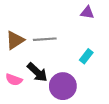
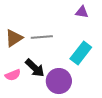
cyan rectangle: (86, 56) -> (81, 53), size x1.6
pink semicircle: (14, 80) -> (13, 75), turned -42

